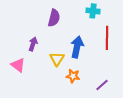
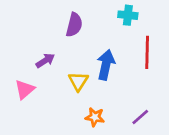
purple arrow: (33, 44) -> (45, 61), turned 40
pink triangle: (18, 65) -> (25, 89), turned 42
orange star: (73, 76) -> (95, 117), moved

